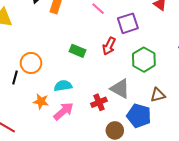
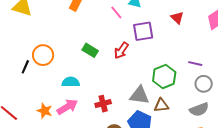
green hexagon: (144, 60) -> (164, 76), moved
gray triangle: (120, 89) -> (139, 95), moved, turned -30
orange star: (41, 101) -> (45, 111), moved

